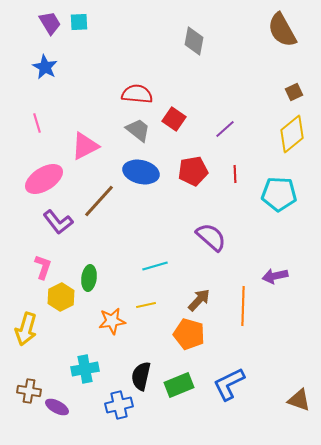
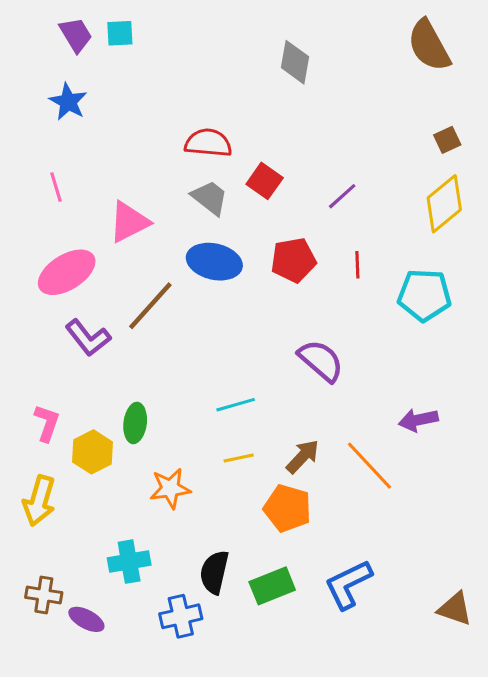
pink L-shape: (43, 267) -> (47, 423), moved
yellow line: (146, 305) -> (239, 458), moved
orange line: (243, 306) -> (370, 466), turned -45

